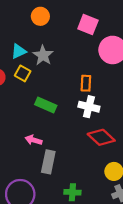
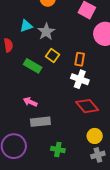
yellow square: (23, 73) -> (53, 56), moved
green rectangle: (46, 105) -> (33, 66), moved
gray rectangle: (48, 162) -> (40, 122), turned 66

